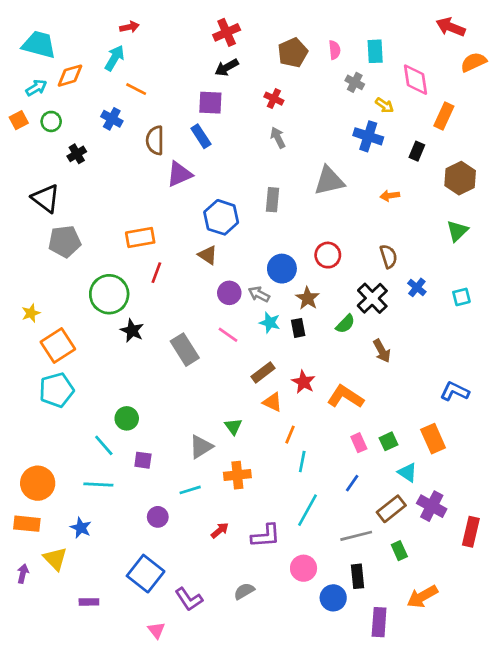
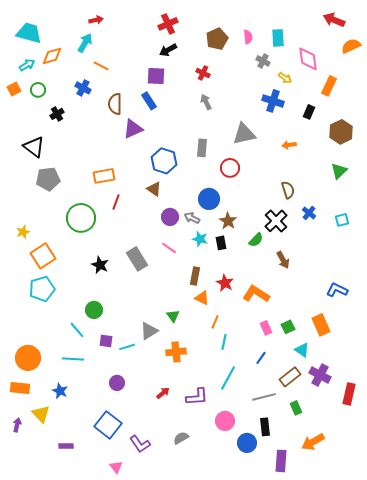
red circle: (328, 255) -> (230, 168), moved
black star: (132, 331) -> (100, 265), moved
brown rectangle: (263, 372) -> (195, 276), turned -42
cyan line: (190, 490) -> (127, 347), moved

